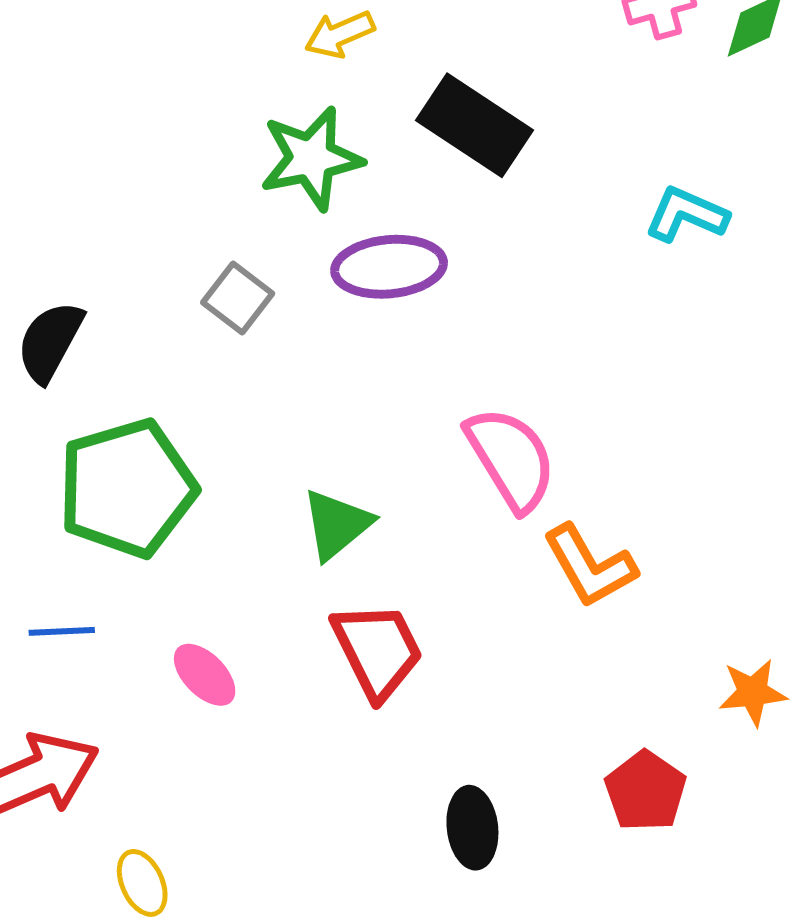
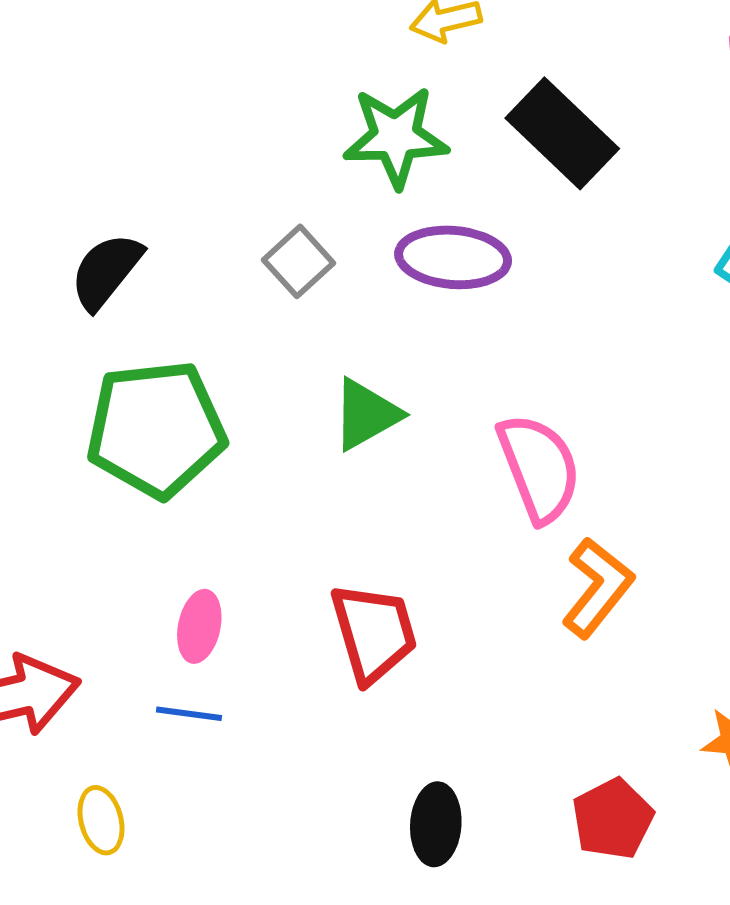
green triangle: (337, 524) -> (366, 414), moved
orange L-shape: (590, 566) -> (598, 588), turned -122
blue line: (62, 631) -> (189, 714), moved
pink ellipse: (205, 675) -> (199, 626), turned 46

